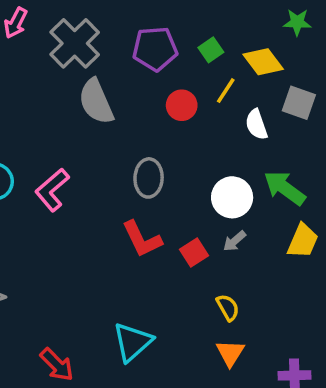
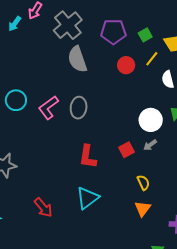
gray ellipse: (149, 178) -> (79, 108), moved
red L-shape: (142, 239) -> (88, 157), moved, turned 30

